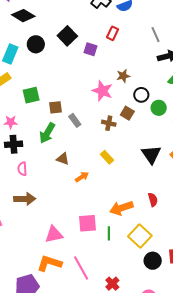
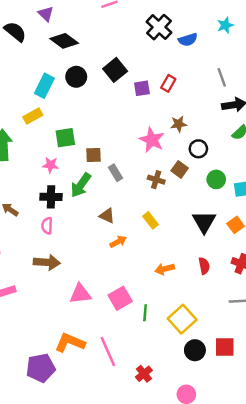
red rectangle: (112, 33) -> (168, 83), moved
purple square: (91, 49) -> (142, 88), turned -32
green circle: (159, 108) -> (216, 179), moved
pink star: (11, 122) -> (51, 165), moved
black cross: (14, 144) -> (51, 197), moved
brown triangle: (63, 159) -> (107, 216), moved
red semicircle: (153, 200) -> (204, 266), moved
orange arrow: (121, 208) -> (165, 269), moved, size x0.7
pink square: (87, 223) -> (120, 298), turned -30
pink triangle: (54, 234) -> (80, 294), moved

